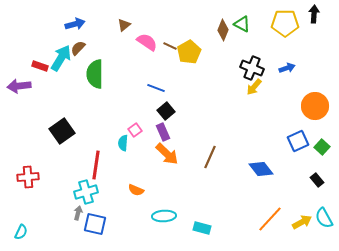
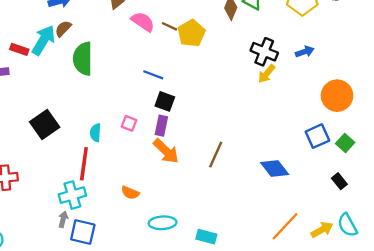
black square: (166, 111) -> (165, 101), turned -30
pink square: (135, 130) -> (129, 123), turned -32
purple rectangle: (163, 132) -> (161, 126), turned 36
cyan semicircle: (123, 143) -> (95, 133), moved

